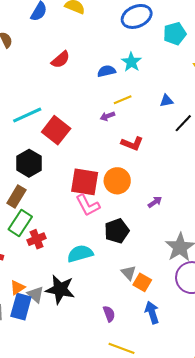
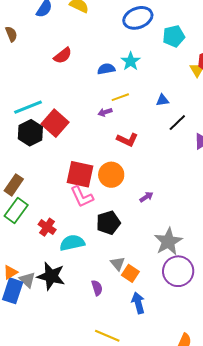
black hexagon: (29, 163) -> (30, 133), moved
red cross: (37, 239) -> (47, 227), moved, turned -36
purple semicircle: (109, 314) -> (97, 288), moved

